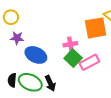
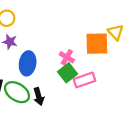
pink cross: (70, 44) -> (67, 57), turned 32
blue ellipse: (36, 55) -> (28, 63), turned 65

